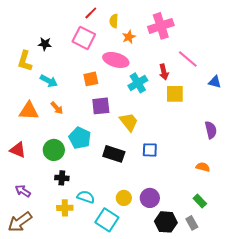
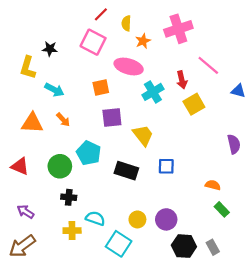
yellow square: (175, 94) -> (194, 104), turned -30
orange semicircle: (203, 167) -> (213, 185), moved
green rectangle: (200, 201) -> (222, 209), moved

